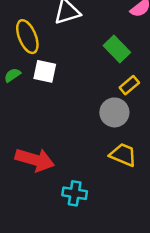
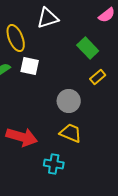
gray circle: (114, 112) -> (69, 101), moved
yellow trapezoid: (123, 155) -> (71, 133), moved

